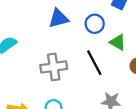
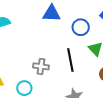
gray cross: (54, 67) -> (41, 66), moved, size x0.7

